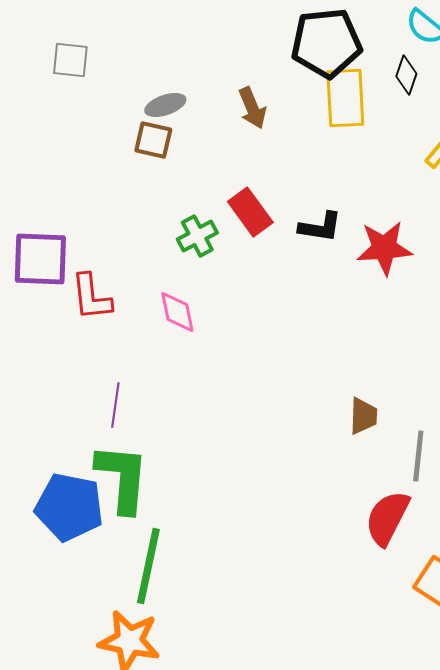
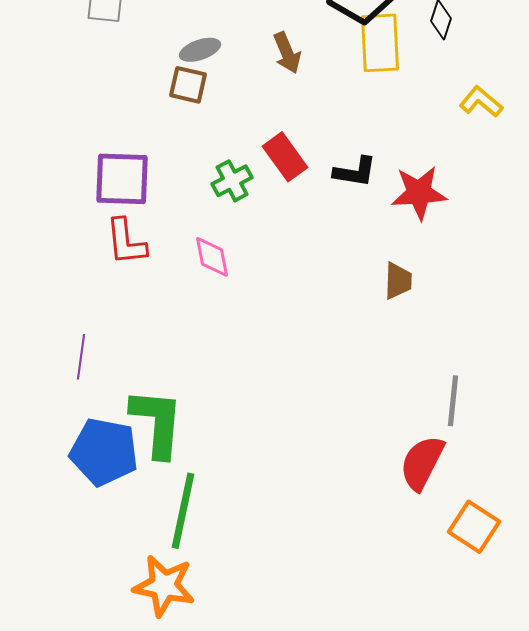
purple square: (40, 259) -> (122, 179), moved
purple line: (115, 405) -> (81, 357), moved
brown trapezoid: (363, 416) -> (398, 281), moved

